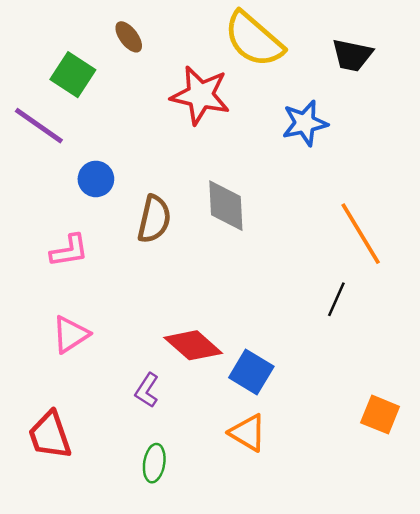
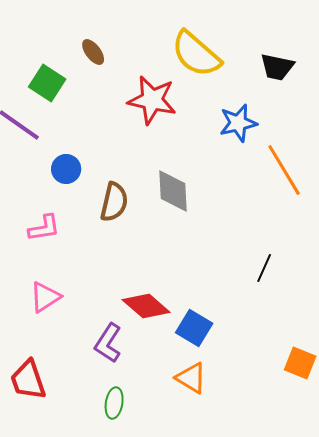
orange line: (361, 234) -> (284, 170), moved
purple L-shape: (147, 390) -> (108, 343), size x1.4

